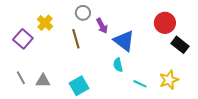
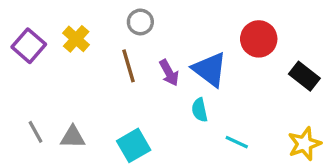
red circle: (165, 23) -> (259, 39), moved
purple arrow: (102, 26) -> (169, 73), moved
purple square: (23, 39) -> (29, 46), moved
yellow star: (169, 80) -> (304, 144), moved

